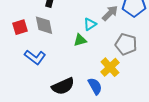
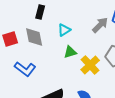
cyan triangle: (90, 24) -> (64, 30), moved
yellow cross: (110, 67) -> (90, 65), moved

